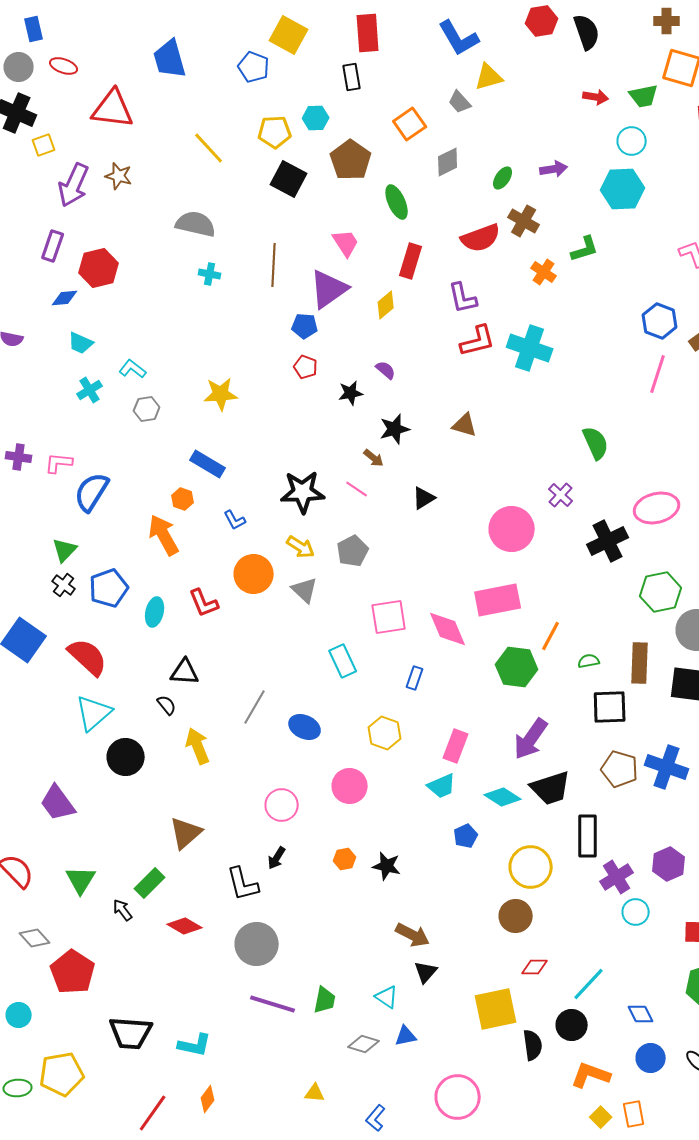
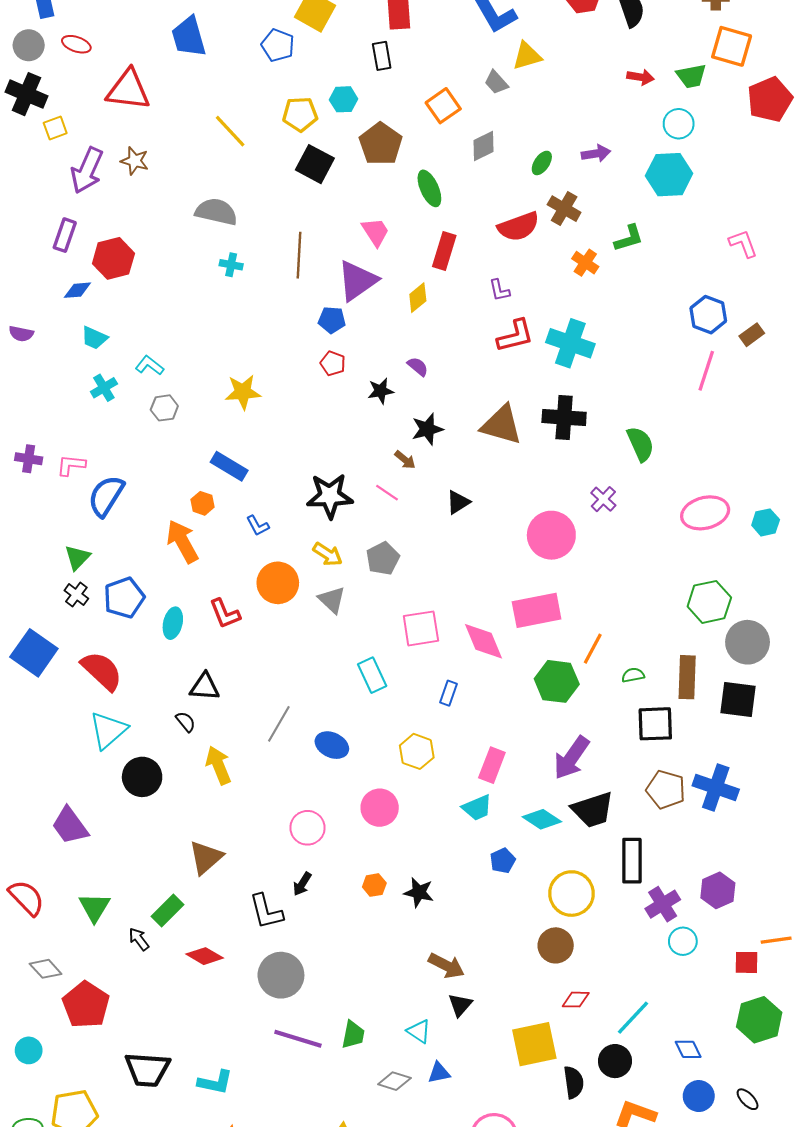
purple L-shape: (463, 298) -> (499, 290), size x0.7
brown triangle: (465, 425) -> (502, 425), size x1.6
black cross: (608, 541) -> (564, 417), moved, turned 30

